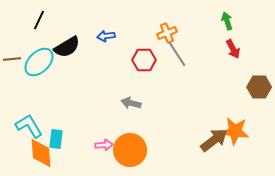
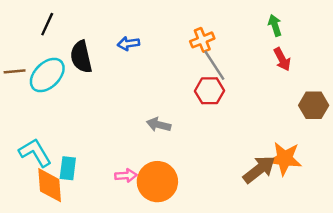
black semicircle: (67, 47) -> (81, 57), turned 108
red hexagon: (144, 60) -> (209, 91), moved

